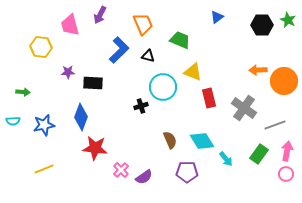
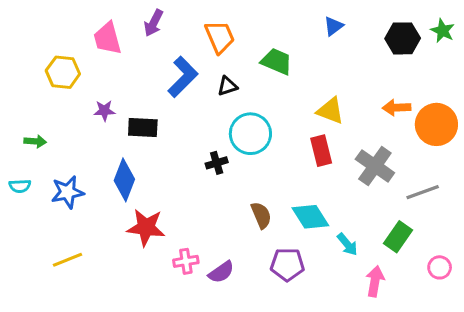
black triangle: (148, 56) -> (227, 86), turned -32
yellow triangle: (193, 72) -> (330, 111), moved
pink arrow: (287, 151) -> (375, 281), moved
pink cross: (121, 170) -> (186, 261), turned 35

